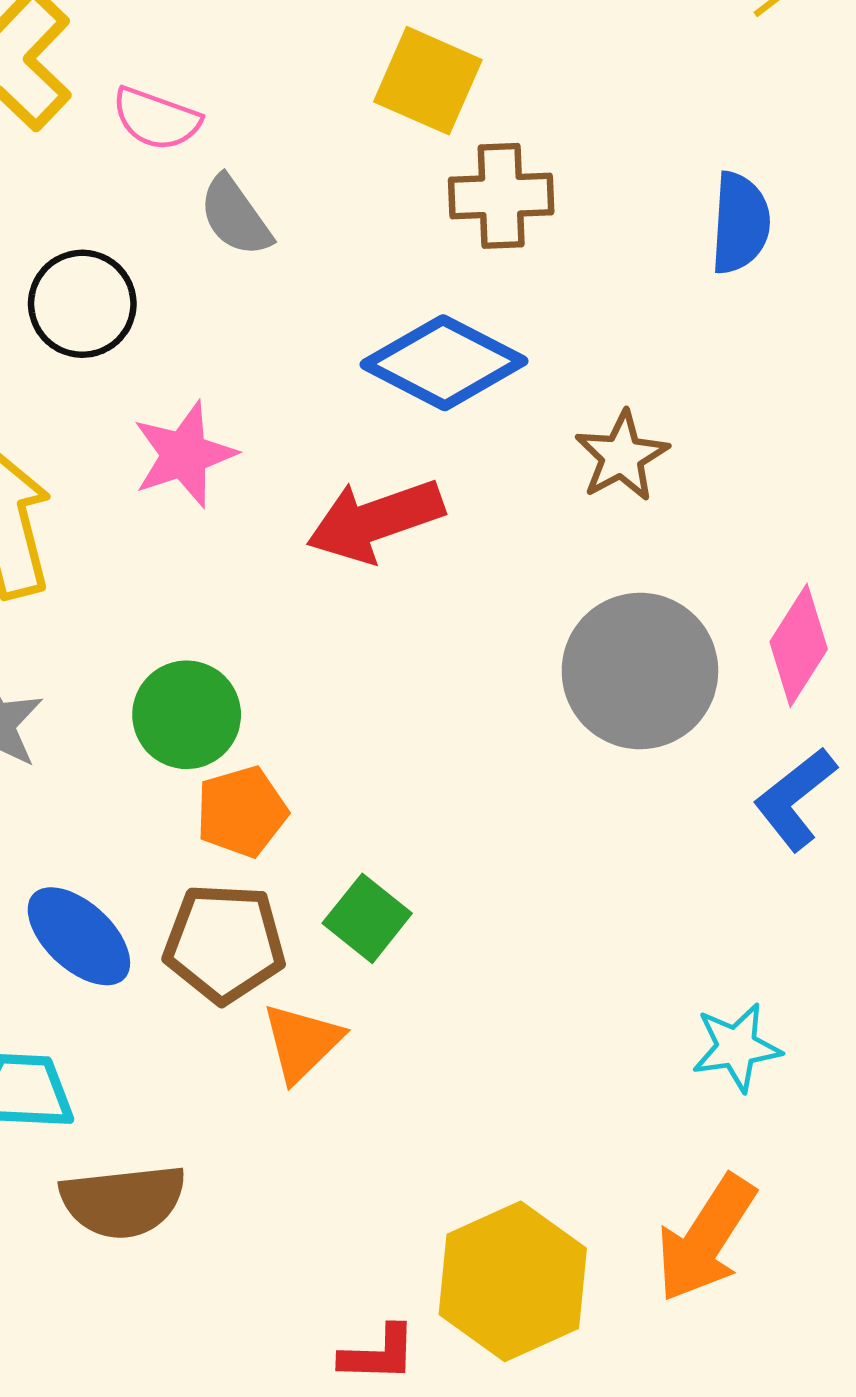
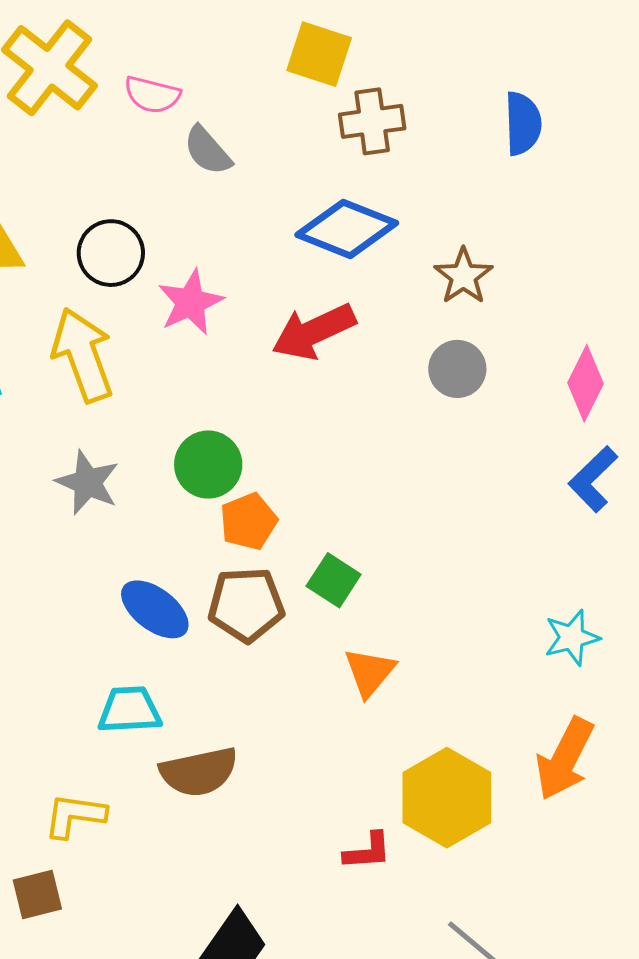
black circle: (82, 304) -> (111, 253), moved
gray circle: (640, 671) -> (457, 369), moved, size x0.6
orange triangle: (302, 1042) -> (370, 672), moved

